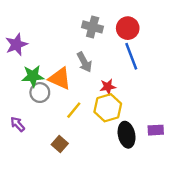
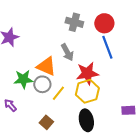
green star: (33, 76) -> (23, 79), moved
red star: (108, 87) -> (87, 73), size x1.6
gray circle: (40, 93) -> (42, 84), moved
black ellipse: (127, 135) -> (86, 120), moved

